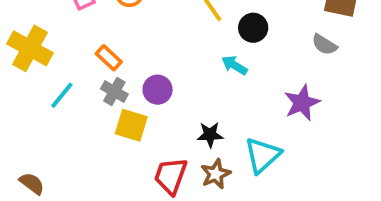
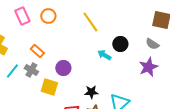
black circle: (253, 28) -> (120, 44), moved
gray cross: (114, 91) -> (31, 70), moved
purple star: (302, 103) -> (148, 67), moved

